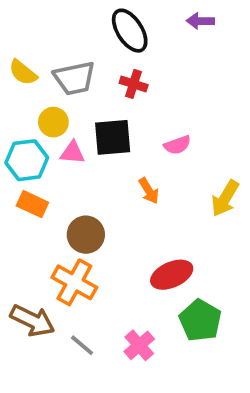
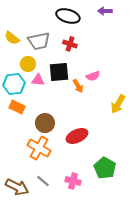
black ellipse: (130, 31) -> (68, 16), turned -40
orange arrow: (149, 191) -> (78, 86), moved
red ellipse: (172, 275) -> (77, 136), moved
brown arrow: (32, 320) -> (17, 187), moved
pink cross: (139, 345) -> (73, 181), turned -35

